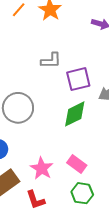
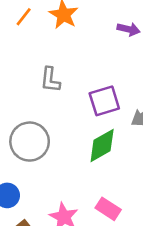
gray L-shape: (51, 60) -> (50, 80), moved, turned 100

